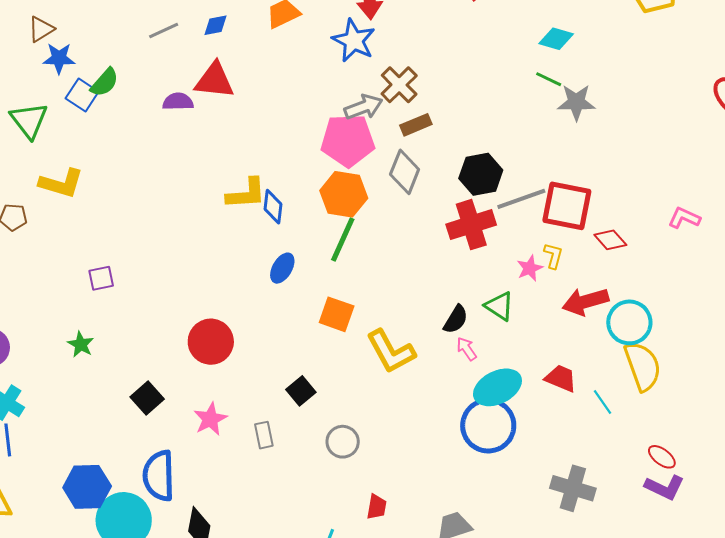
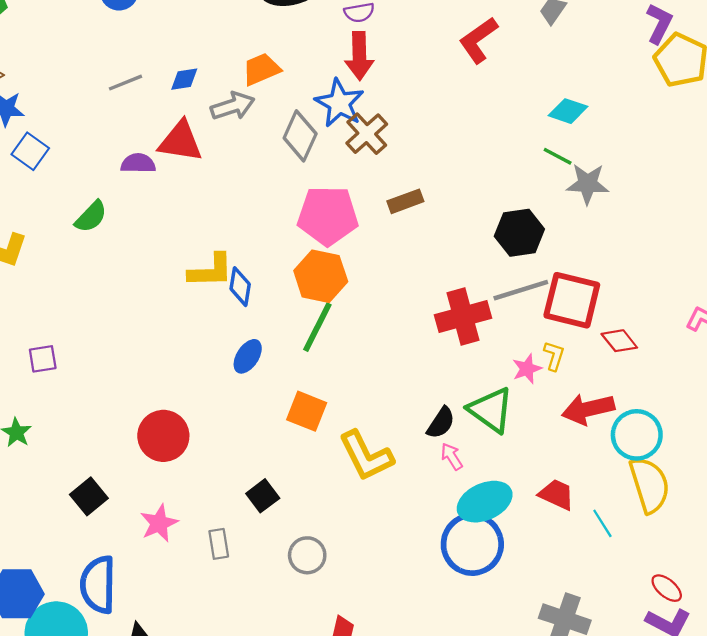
green semicircle: (105, 82) -> (91, 217), moved
brown cross: (399, 85) -> (367, 134), moved
gray arrow: (363, 107) -> (233, 106), moved
gray diamond: (405, 172) -> (300, 136), moved
black hexagon: (481, 174) -> (519, 233), moved
green triangle: (499, 306) -> (491, 410), size x1.4

